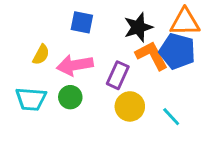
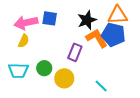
pink arrow: (75, 65) -> (26, 23), moved
yellow circle: (130, 106) -> (64, 78), moved
cyan line: (171, 117) -> (101, 86), moved

